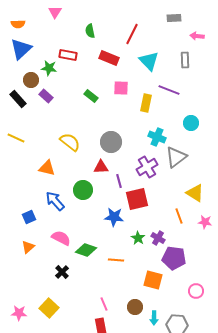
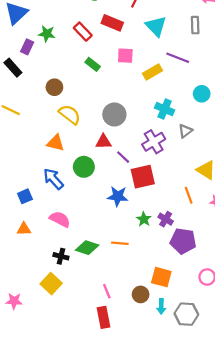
red rectangle: (68, 55) -> (83, 32), moved, turned 36
brown circle: (31, 80) -> (54, 87), moved
purple rectangle: (46, 96) -> (27, 47), moved, turned 72
yellow rectangle: (146, 103) -> (153, 72), turned 48
gray triangle: (176, 157) -> (185, 131), size x0.6
orange triangle: (47, 168) -> (56, 143), moved
purple line: (119, 181) -> (123, 157), turned -32
orange triangle: (28, 247) -> (24, 229), turned 40
green diamond: (86, 250) -> (87, 248), moved
black cross: (62, 272) -> (61, 256), turned -32
orange square: (153, 280) -> (161, 277), moved
yellow square: (49, 308) -> (51, 284), moved

